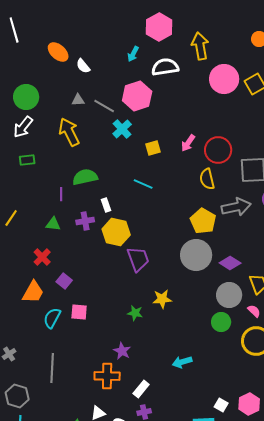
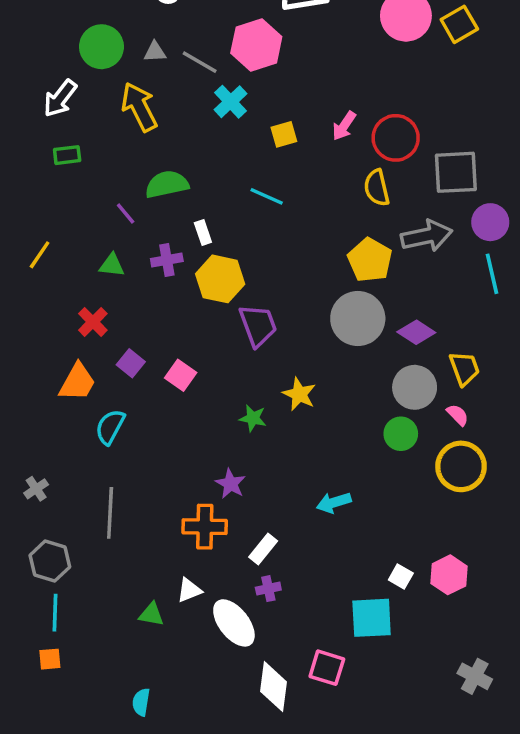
green circle: (26, 97) -> (101, 47), moved
purple line: (61, 194) -> (126, 214), turned -40
yellow star: (162, 299) -> (299, 394), turned 30
pink square: (79, 312) -> (181, 375), moved, turned 30

